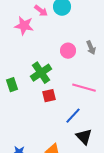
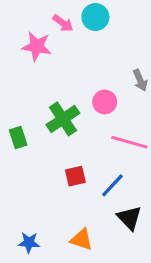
pink circle: (68, 51) -> (105, 102), moved
red square: (49, 96) -> (75, 176), moved

